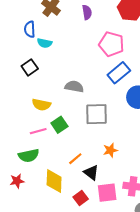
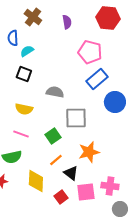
cyan semicircle: (45, 43) -> (27, 51), turned 136
black square: (30, 67) -> (24, 74), moved, turned -35
green square: (59, 125) -> (53, 136), moved
pink line: (38, 131) -> (21, 134), turned 35
orange star: (110, 150) -> (89, 152), size x1.5

